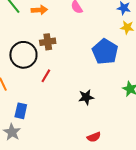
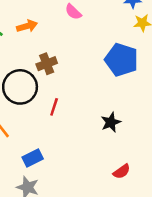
blue rectangle: (21, 111) -> (33, 158), turned 63
red semicircle: (94, 137) -> (122, 171), moved

